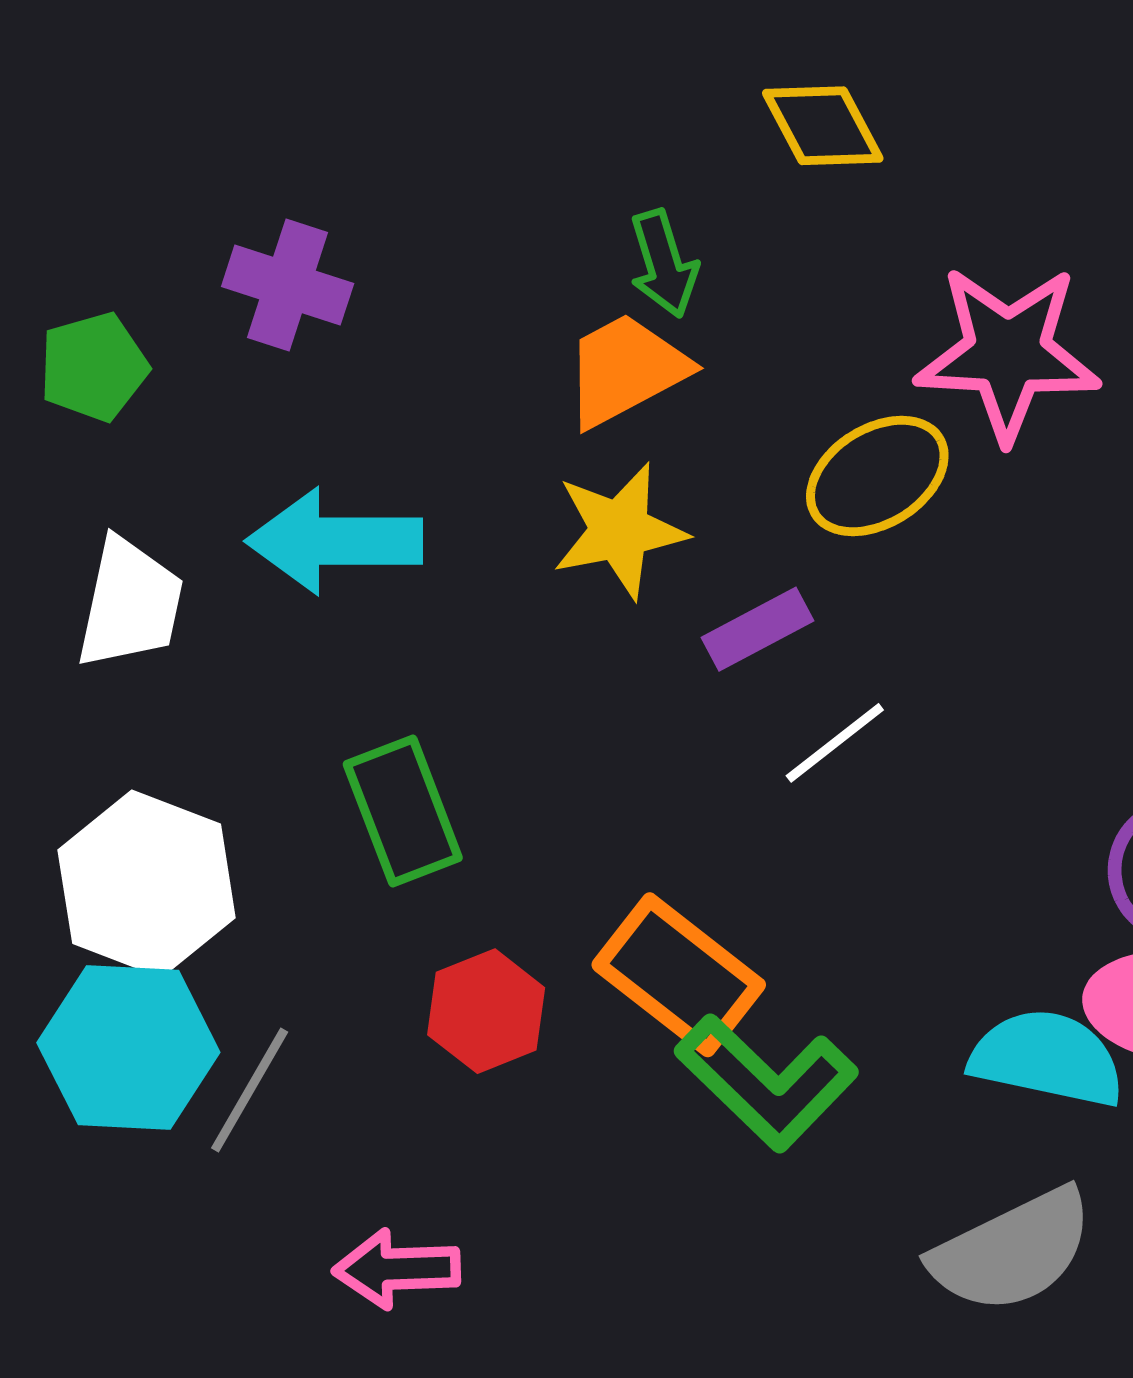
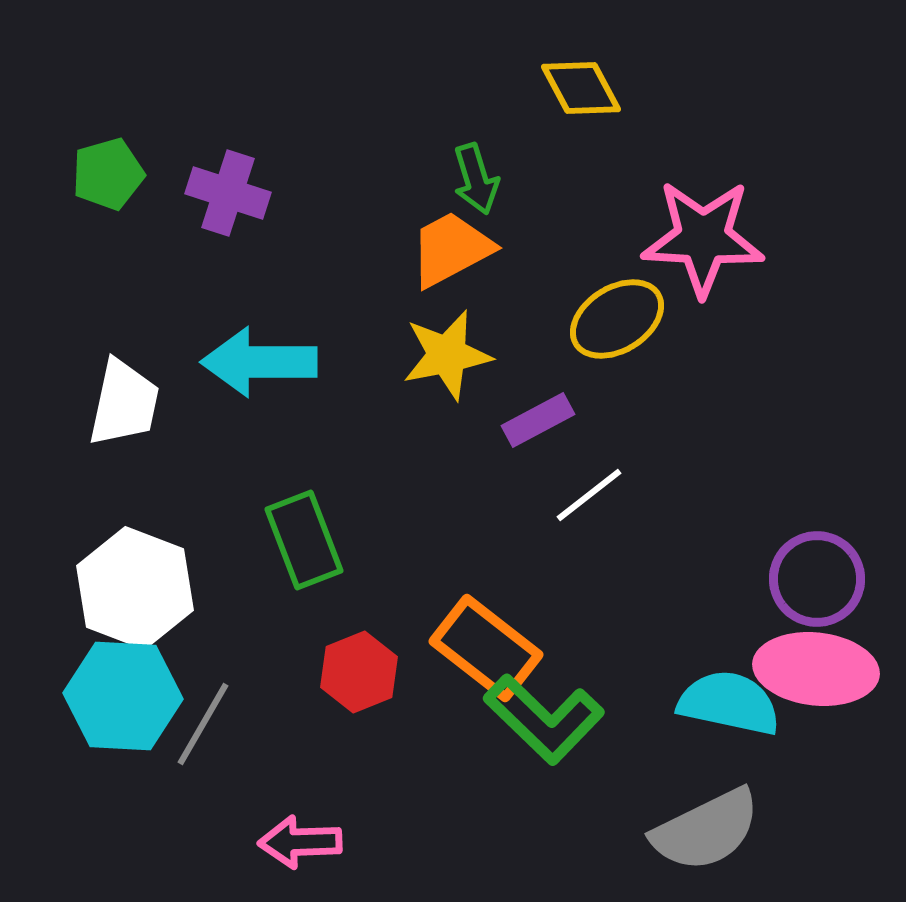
green pentagon: (94, 367) -> (108, 174), moved

